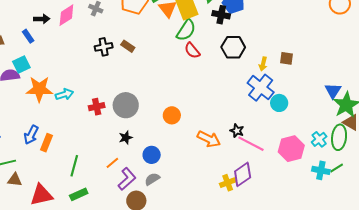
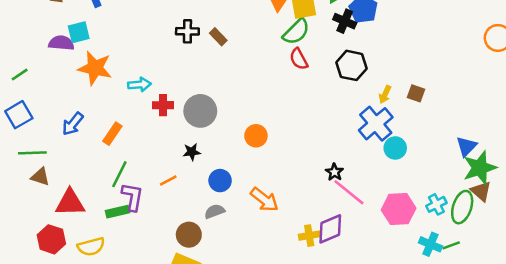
cyan arrow: (64, 94) -> (139, 85), moved
orange arrow: (209, 139) -> (264, 200), moved
orange rectangle: (46, 143) -> (112, 134), moved
purple L-shape: (127, 179) -> (132, 197), moved, turned -50

